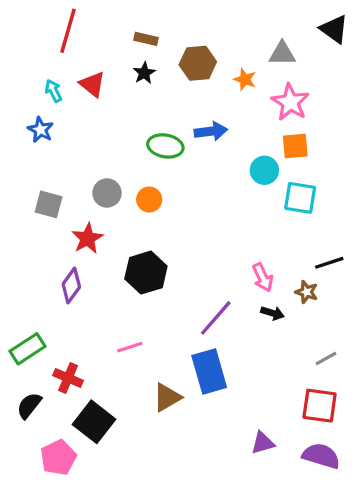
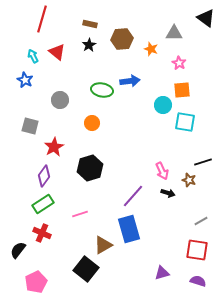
pink star: (290, 102) -> (179, 63), size x0.6
gray circle: (107, 193) -> (60, 100), moved
green rectangle: (27, 349) -> (43, 204), moved
black square: (94, 422) -> (86, 269), moved
purple semicircle: (321, 456) -> (198, 281), size x0.7

